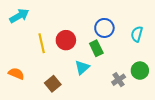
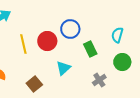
blue circle: (104, 28) -> (70, 29), moved
green rectangle: (96, 48) -> (90, 49), moved
green circle: (140, 71) -> (122, 62), moved

